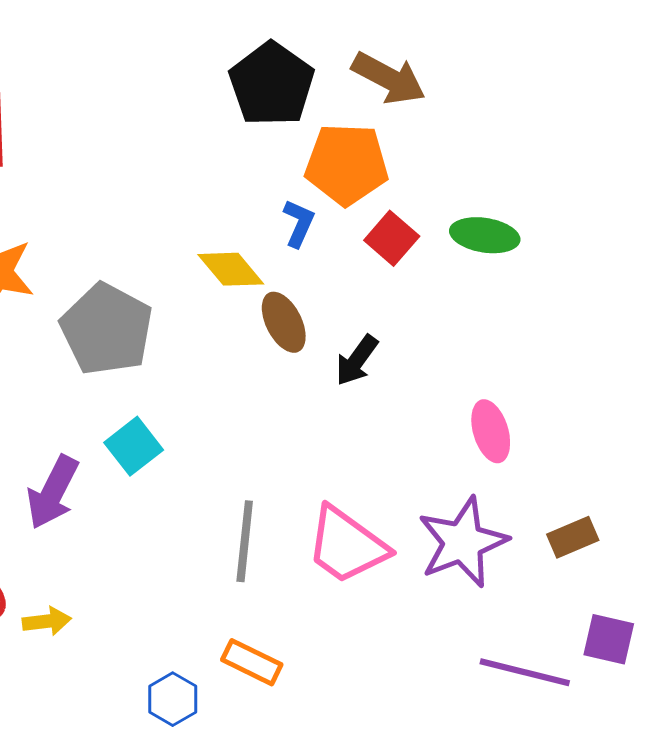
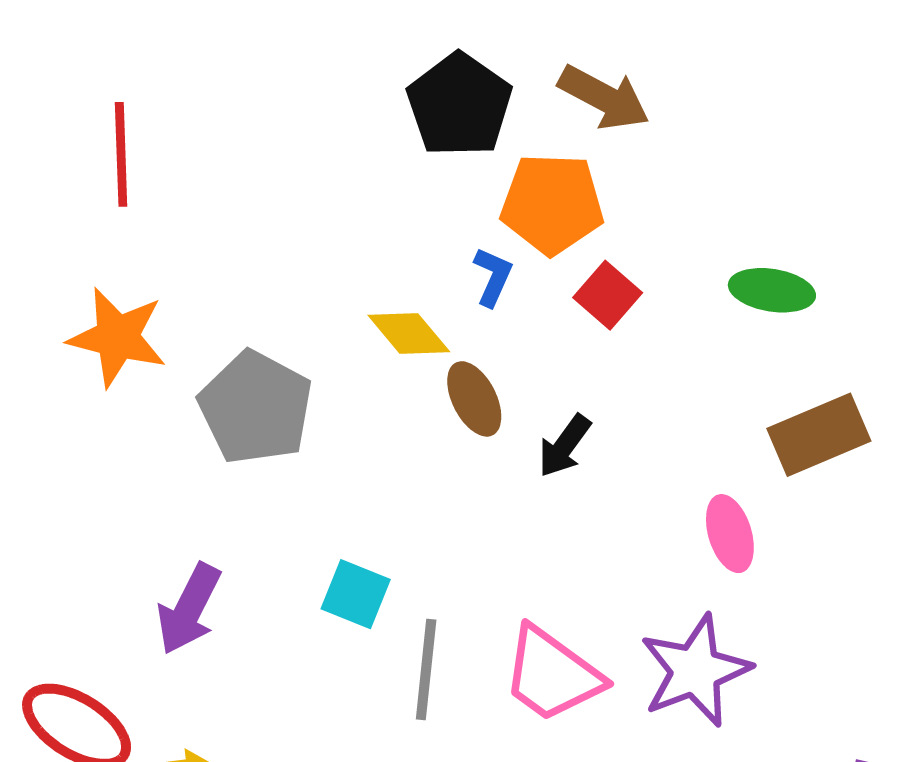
green ellipse: (485, 235) -> (772, 290), moved
cyan square: (134, 446) -> (356, 594), moved, turned -30
brown rectangle: (573, 537) -> (819, 435), moved, size x1.6

